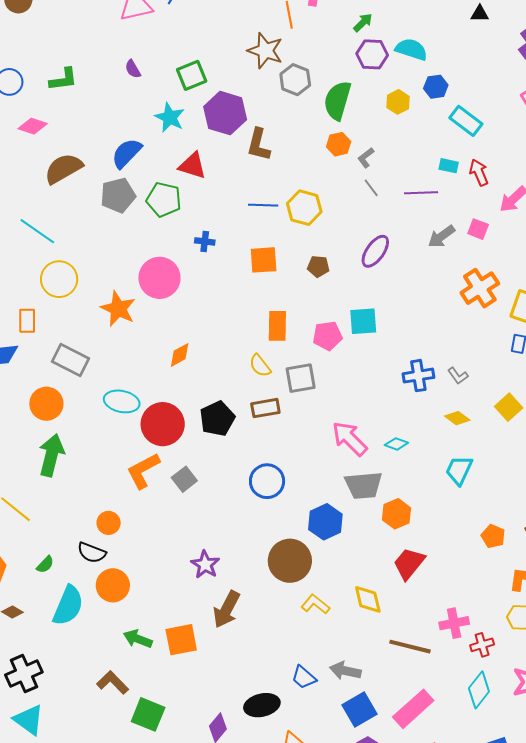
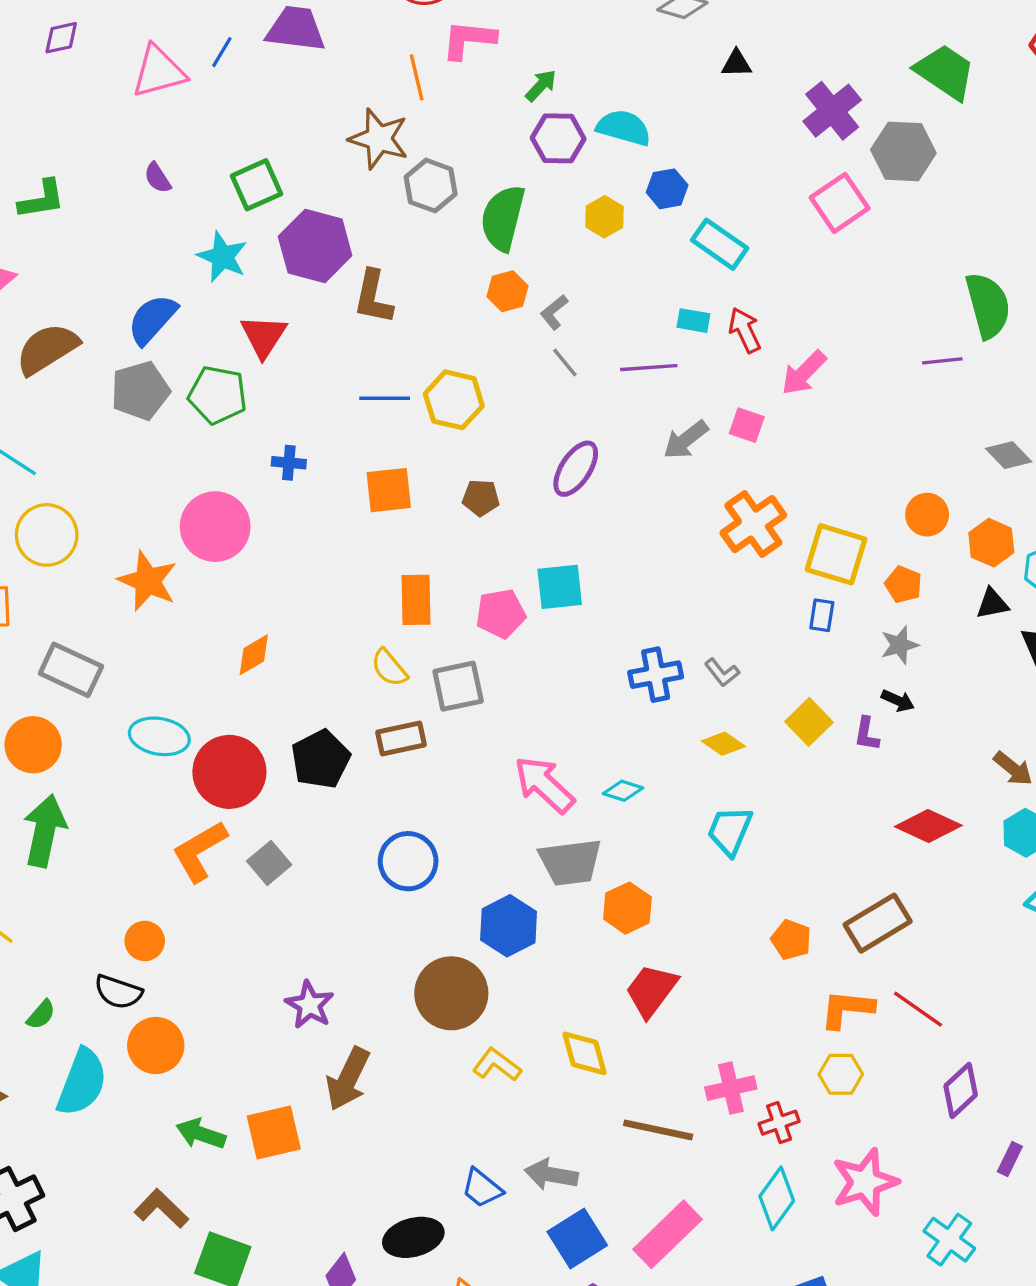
red triangle: (192, 166) -> (264, 336), turned 48

